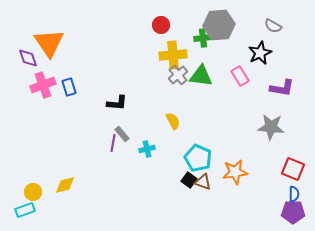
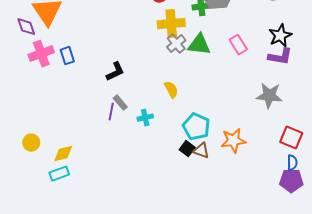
black star: (260, 53) -> (280, 36), moved
black L-shape: (117, 103) -> (115, 72), turned -30
yellow circle: (33, 192) -> (31, 143), moved
cyan rectangle: (25, 210) -> (59, 174), moved

